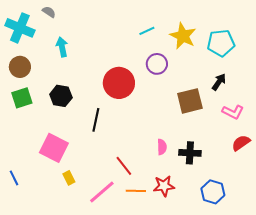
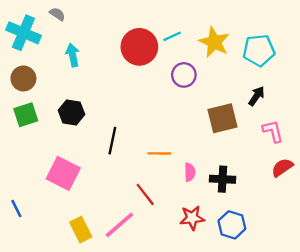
red circle: (119, 83) -> (139, 47), moved
pink L-shape: (233, 112) -> (273, 131), turned -130
yellow rectangle: (69, 178) -> (81, 230), moved, size x1.5
orange line: (136, 191) -> (159, 153), moved
blue hexagon: (213, 192) -> (232, 225), moved

